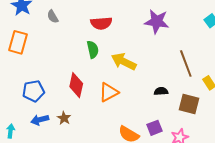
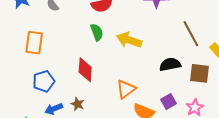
orange rectangle: (18, 42) -> (34, 43), moved
black semicircle: (161, 91) -> (170, 64), size x1.5
orange triangle: (109, 92) -> (126, 89), moved

